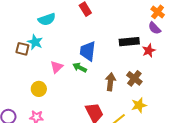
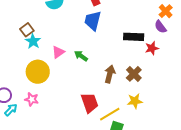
cyan star: (35, 42) -> (33, 41), moved
brown square: (22, 49) -> (27, 30), turned 32
blue trapezoid: (88, 51) -> (93, 21), moved
yellow circle: (39, 89) -> (38, 72), size x1.5

